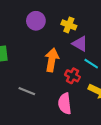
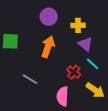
yellow cross: (69, 25) -> (78, 25), turned -32
orange arrow: (52, 60) -> (48, 47), moved

